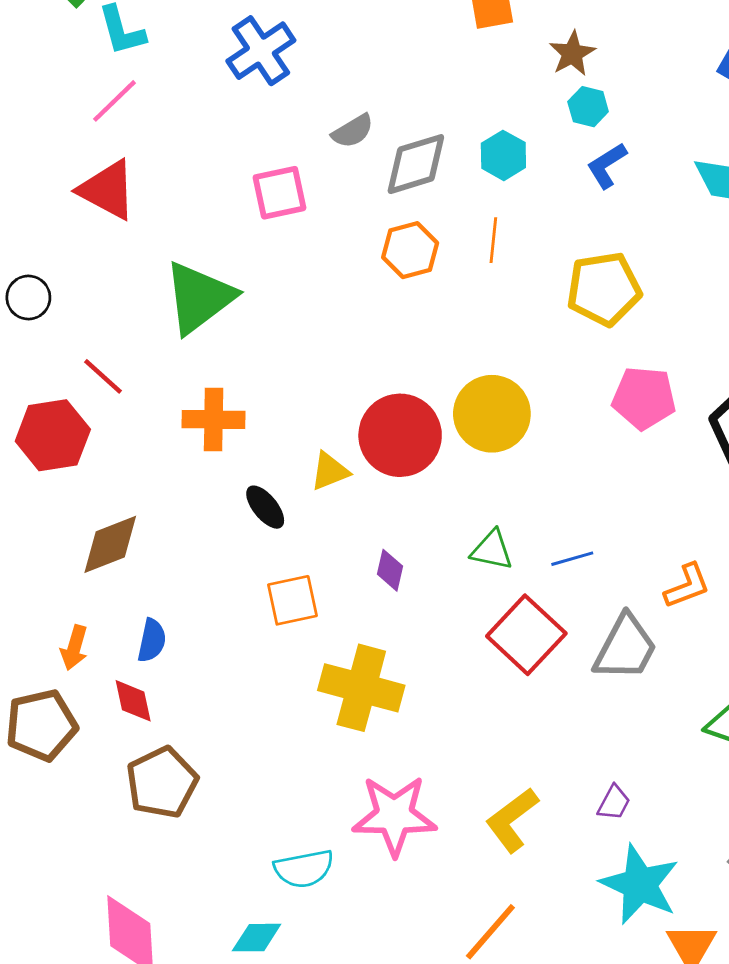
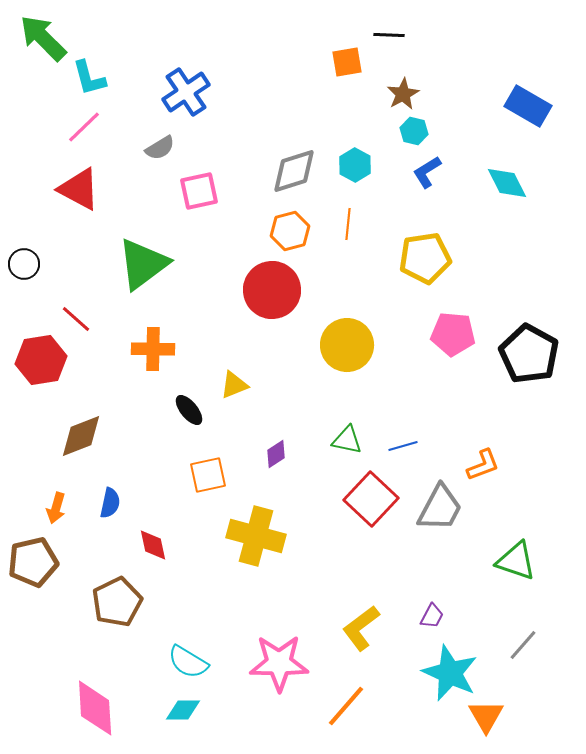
gray semicircle: (353, 131) -> (160, 148), moved
red circle: (400, 435) -> (272, 290), moved
purple diamond: (390, 570) -> (276, 454), turned 44
red diamond: (133, 701) -> (153, 545), moved
pink star: (394, 816) -> (279, 663), moved
cyan semicircle: (304, 869) -> (188, 662), moved, turned 42

